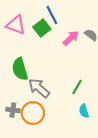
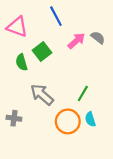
green square: (42, 28) -> (42, 52), moved
green semicircle: (20, 69) -> (22, 62), moved, size x0.7
orange circle: (33, 113) -> (68, 121), moved

